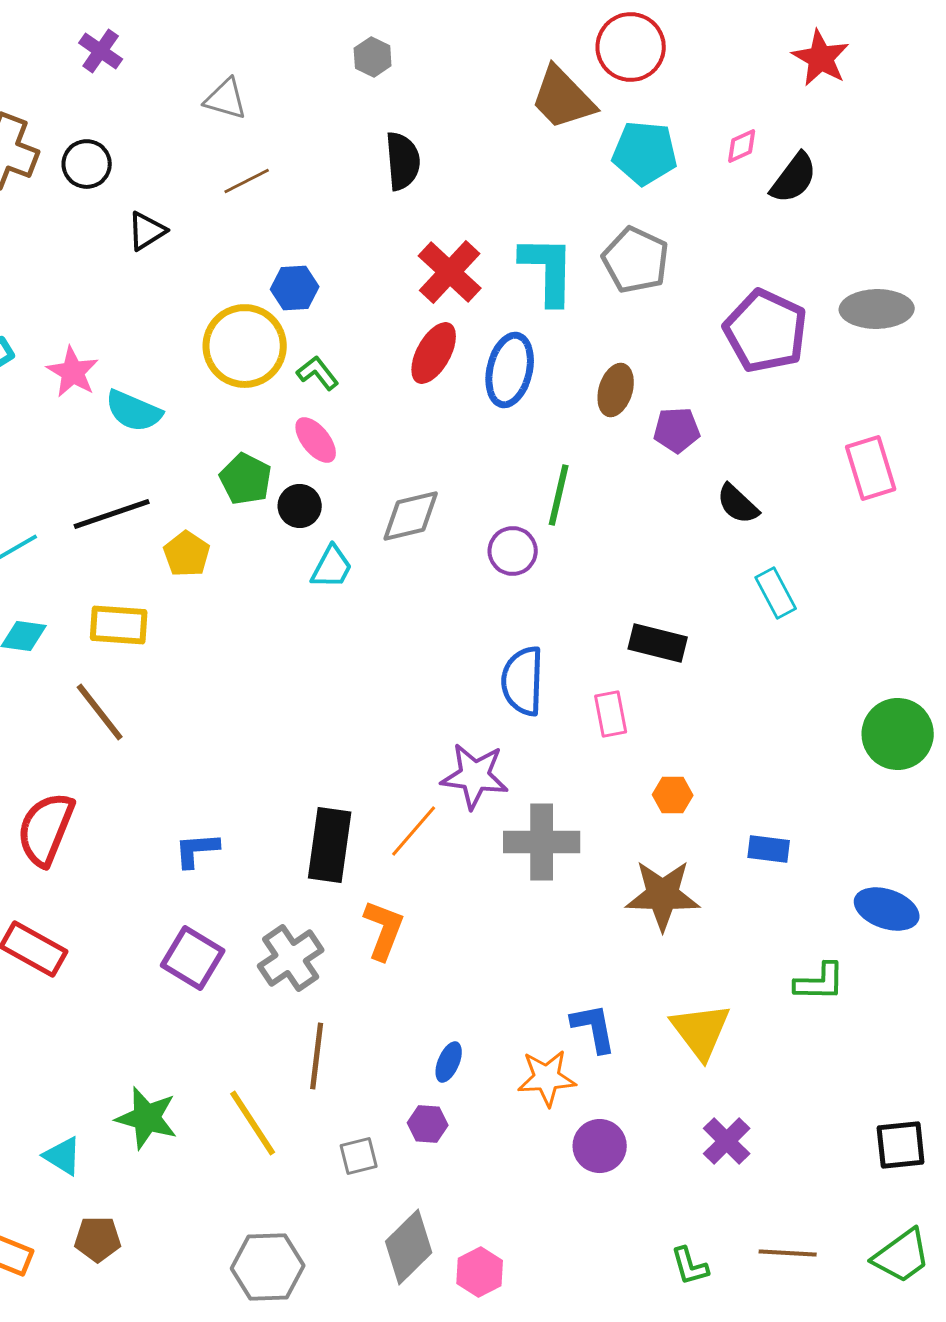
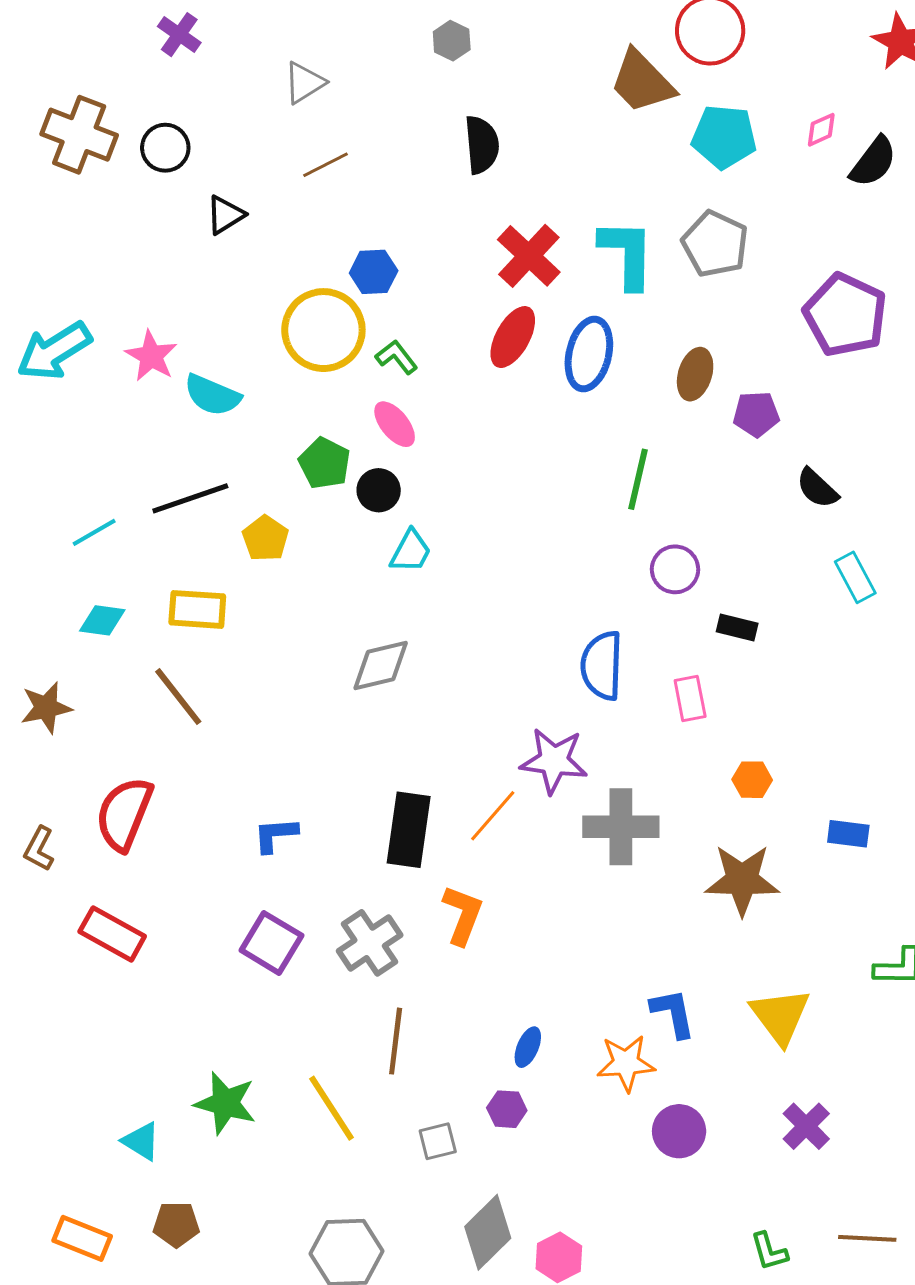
gray triangle: (226, 99) -> (304, 83), turned -48
gray diamond: (411, 516) -> (381, 666), moved
purple circle: (513, 551) -> (675, 569), moved
black rectangle: (658, 643) -> (737, 627), size x0.7

